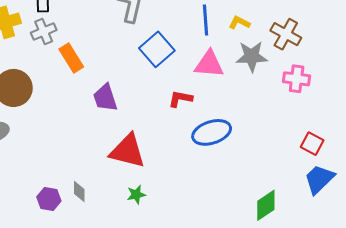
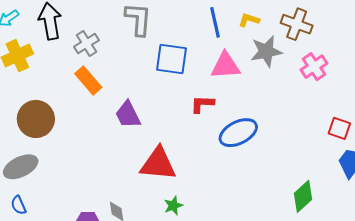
gray cross: (44, 31) -> (87, 43), moved
blue square: (157, 49) -> (172, 59), turned -32
pink cross: (297, 79) -> (314, 67), turned -32

